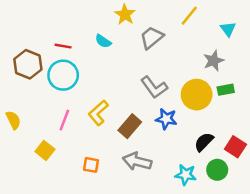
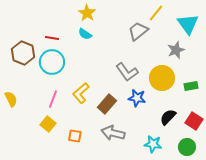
yellow star: (125, 14) -> (87, 13), moved
cyan triangle: (228, 29) -> (188, 24), size x1.6
gray trapezoid: (152, 38) -> (138, 31), moved
green rectangle: (226, 90) -> (191, 86), moved
yellow square: (45, 150) -> (48, 124), moved
green circle: (217, 170) -> (187, 147), moved

